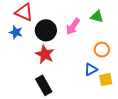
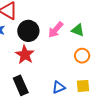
green triangle: (97, 17) -> (78, 30), moved
blue triangle: (91, 70) -> (59, 87), moved

